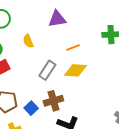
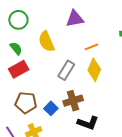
yellow semicircle: (28, 41) -> (46, 42), size x1.5
yellow diamond: (75, 70) -> (94, 70), turned -70

